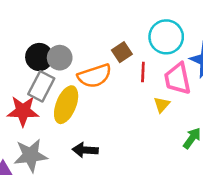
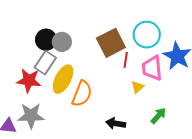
brown square: (122, 52) -> (111, 43), size x1.8
orange semicircle: (95, 76) -> (82, 94), moved, turned -56
black arrow: (85, 150) -> (116, 123), moved

